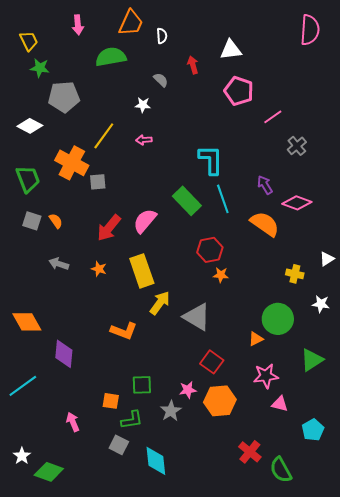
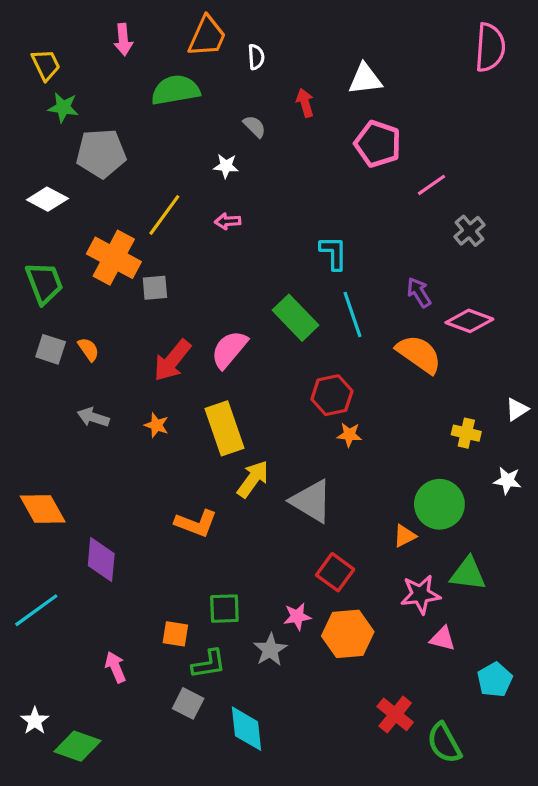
cyan L-shape: (211, 160) -> (334, 253), size x0.7
green triangle: (312, 360) -> (468, 574), moved, turned 40

